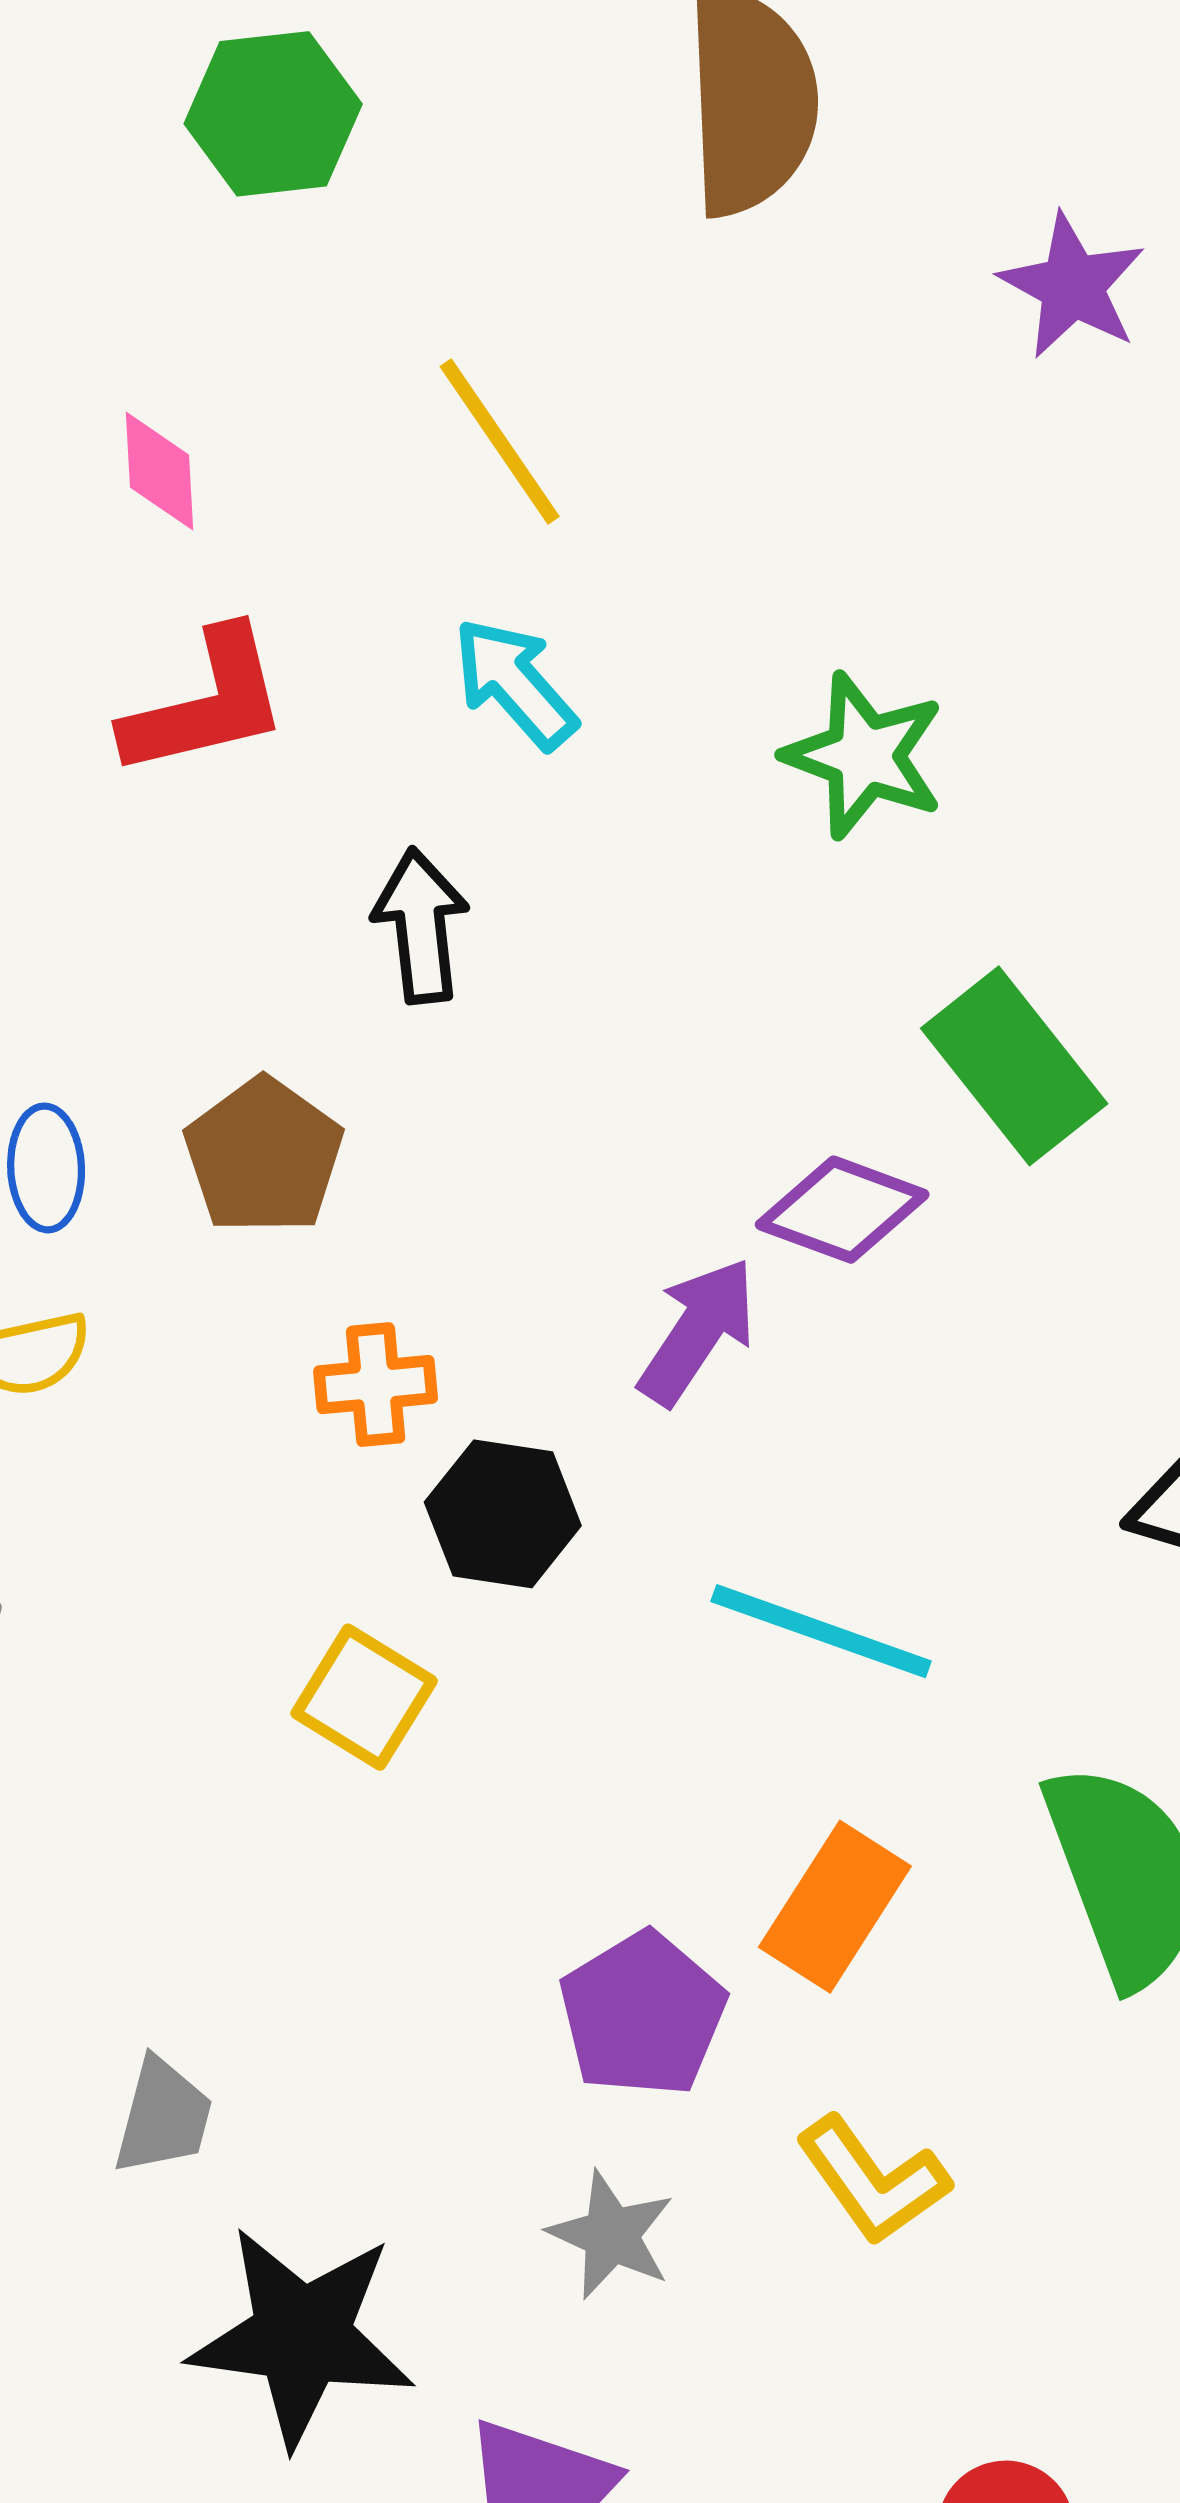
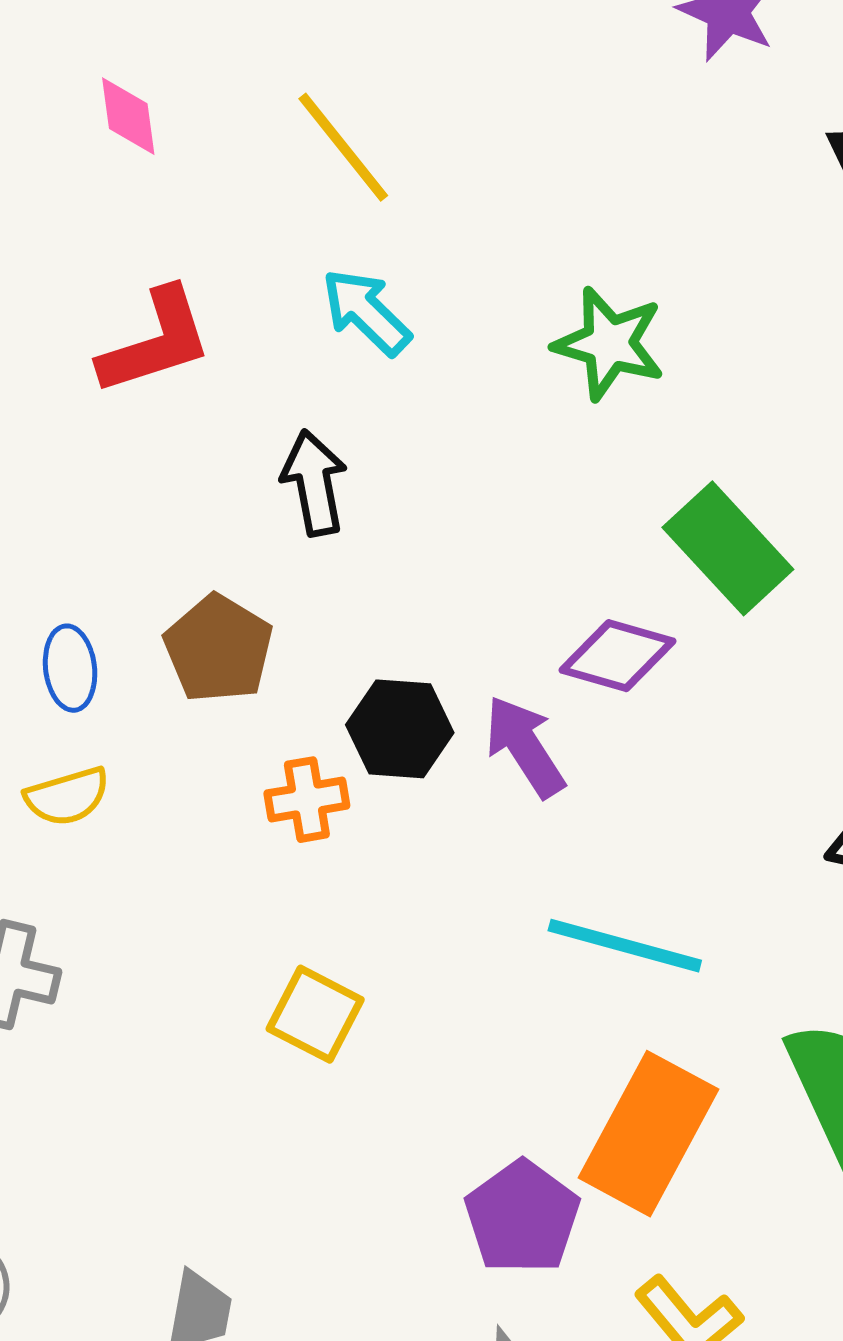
pink diamond: (159, 471) -> (128, 116), moved
purple arrow: (698, 1331) -> (525, 746), turned -62
black hexagon: (503, 1514) -> (400, 729), moved
orange rectangle: (835, 1907) -> (649, 1134), size x1.4

